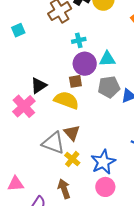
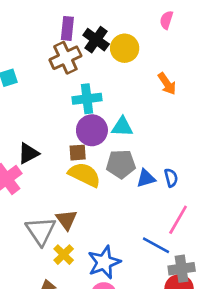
cyan cross: (79, 40) -> (87, 99), size x1.5
yellow semicircle: (66, 100) -> (84, 175), moved
gray triangle: (53, 143) -> (41, 231), turned 30

